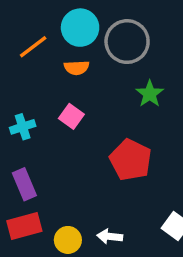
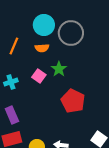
orange line: (33, 47) -> (14, 46), moved, turned -30
green star: (150, 94) -> (59, 69), moved

